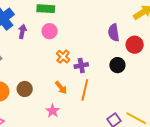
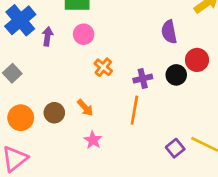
red circle: (135, 45) -> (197, 60), moved
purple cross: (81, 65) -> (143, 79), moved
orange arrow: (61, 88) -> (85, 108), moved

